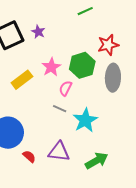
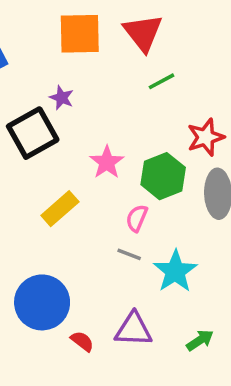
purple star: (38, 32) -> (62, 98), moved
pink star: (51, 67) -> (107, 162), moved
green arrow: (97, 161) -> (200, 340), size x0.7

